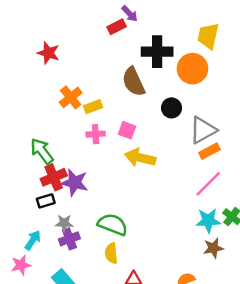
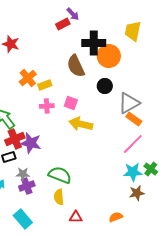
orange circle: (192, 69) -> (109, 56), moved
orange rectangle: (209, 151) -> (134, 119), turned 63

